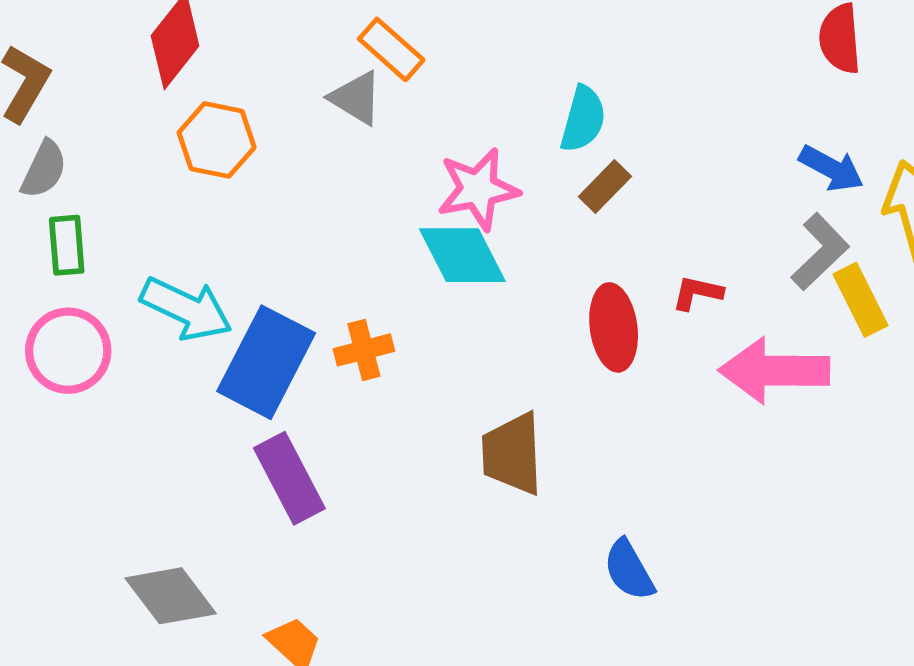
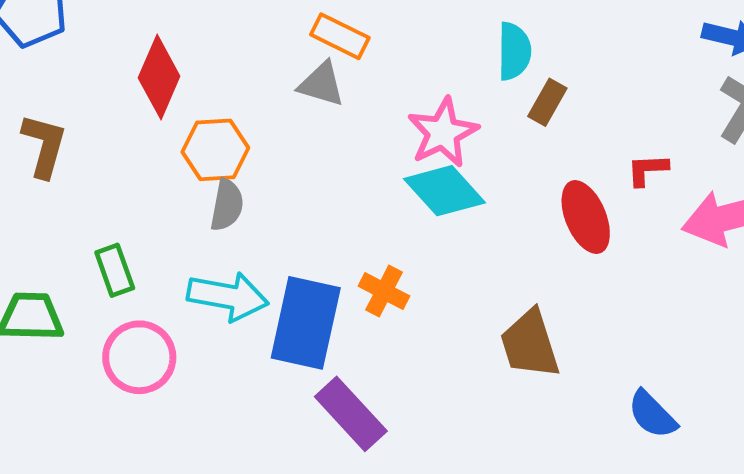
gray semicircle: (44, 169) -> (227, 205), moved
orange cross: (364, 350) -> (384, 291), turned -33

